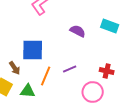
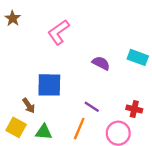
purple line: (70, 69) -> (92, 107), turned 56
orange line: (46, 76) -> (79, 129), moved

